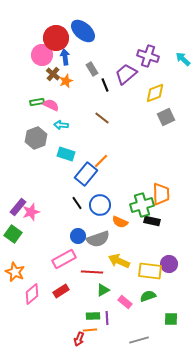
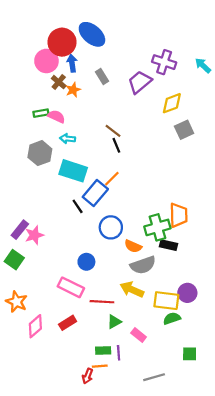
black line: (105, 85) -> (116, 145), moved
cyan rectangle: (66, 154) -> (73, 171), size x1.4
black line: (77, 203) -> (78, 206), moved
gray semicircle: (98, 239) -> (143, 265), moved
pink rectangle: (64, 259) -> (71, 287), turned 55
green semicircle: (148, 296) -> (172, 318), moved

